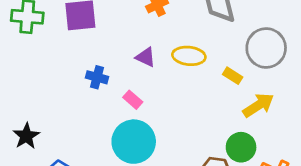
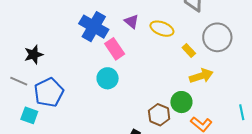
blue cross: (97, 77) -> (94, 27), size x1.8
pink rectangle: (133, 100) -> (115, 49), size x1.5
cyan circle: (134, 142) -> (108, 78), size x0.7

